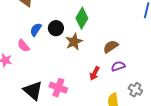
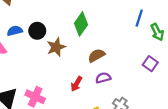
green diamond: (82, 18) -> (81, 24), moved
blue semicircle: (36, 30) -> (15, 31), turned 40

